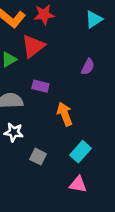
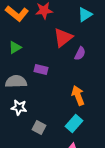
red triangle: (33, 46) -> (63, 38), moved
orange arrow: (65, 114) -> (78, 96), moved

